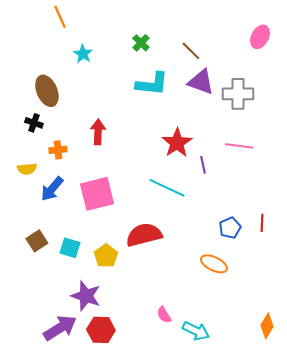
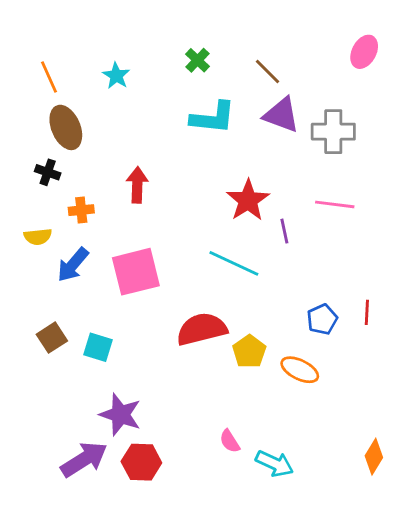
orange line: (60, 17) -> (49, 77), moved
yellow pentagon: (106, 256) -> (249, 352), moved

